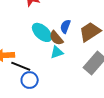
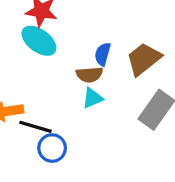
cyan ellipse: (42, 32) -> (39, 41), moved
brown semicircle: (56, 38) -> (89, 75), turned -49

